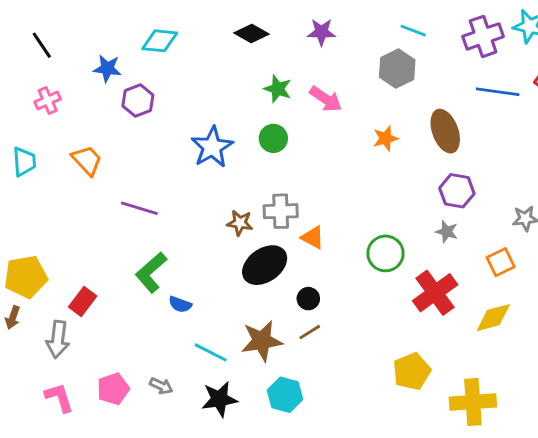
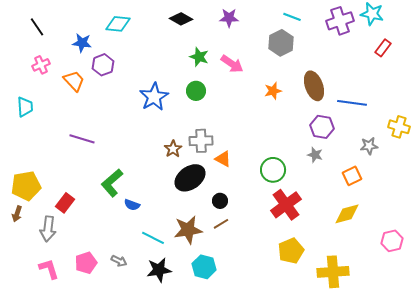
blue line: (498, 92) -> (352, 103), moved
orange trapezoid: (87, 160) -> (74, 81), moved
purple line: (139, 208) -> (82, 139), moved
brown star: (240, 223) -> (173, 149), turned 30
red cross: (435, 293) -> (286, 205), moved

